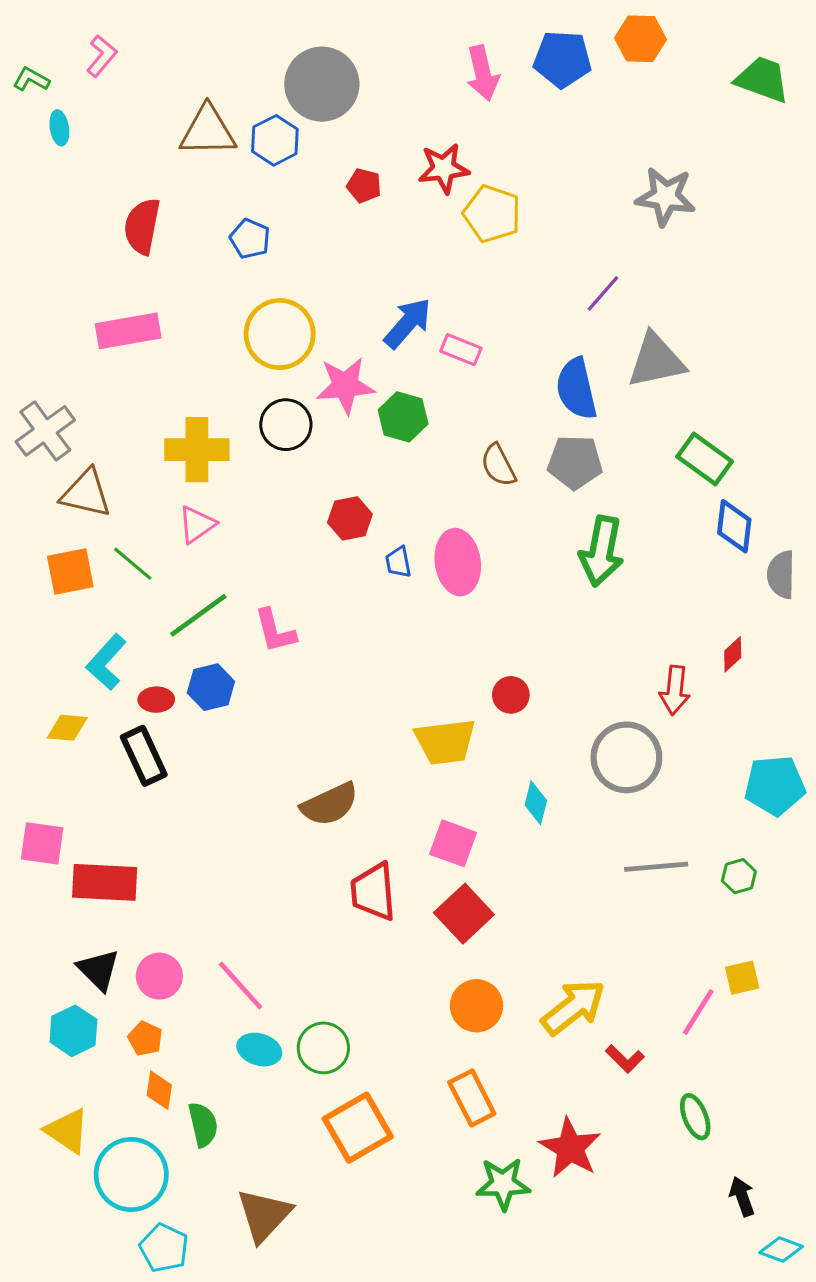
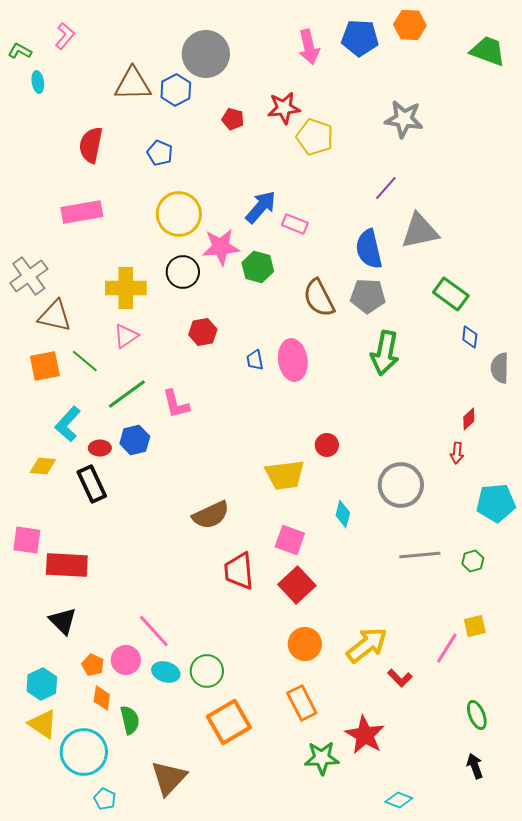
gray star: (665, 197) -> (404, 119), moved
brown semicircle: (498, 465) -> (319, 298), size x1.4
red hexagon: (350, 518) -> (203, 332), moved
blue diamond: (734, 526) -> (470, 337), size x0.7
red arrow: (675, 690) -> (457, 453), moved, size x0.7
pink circle: (159, 976) -> (126, 660), moved
cyan hexagon: (73, 1031) -> (42, 684), moved
green ellipse: (695, 1117) -> (477, 715), moved
cyan pentagon: (164, 1248) -> (105, 799), size x0.7
cyan diamond: (781, 1249) -> (399, 800), moved

